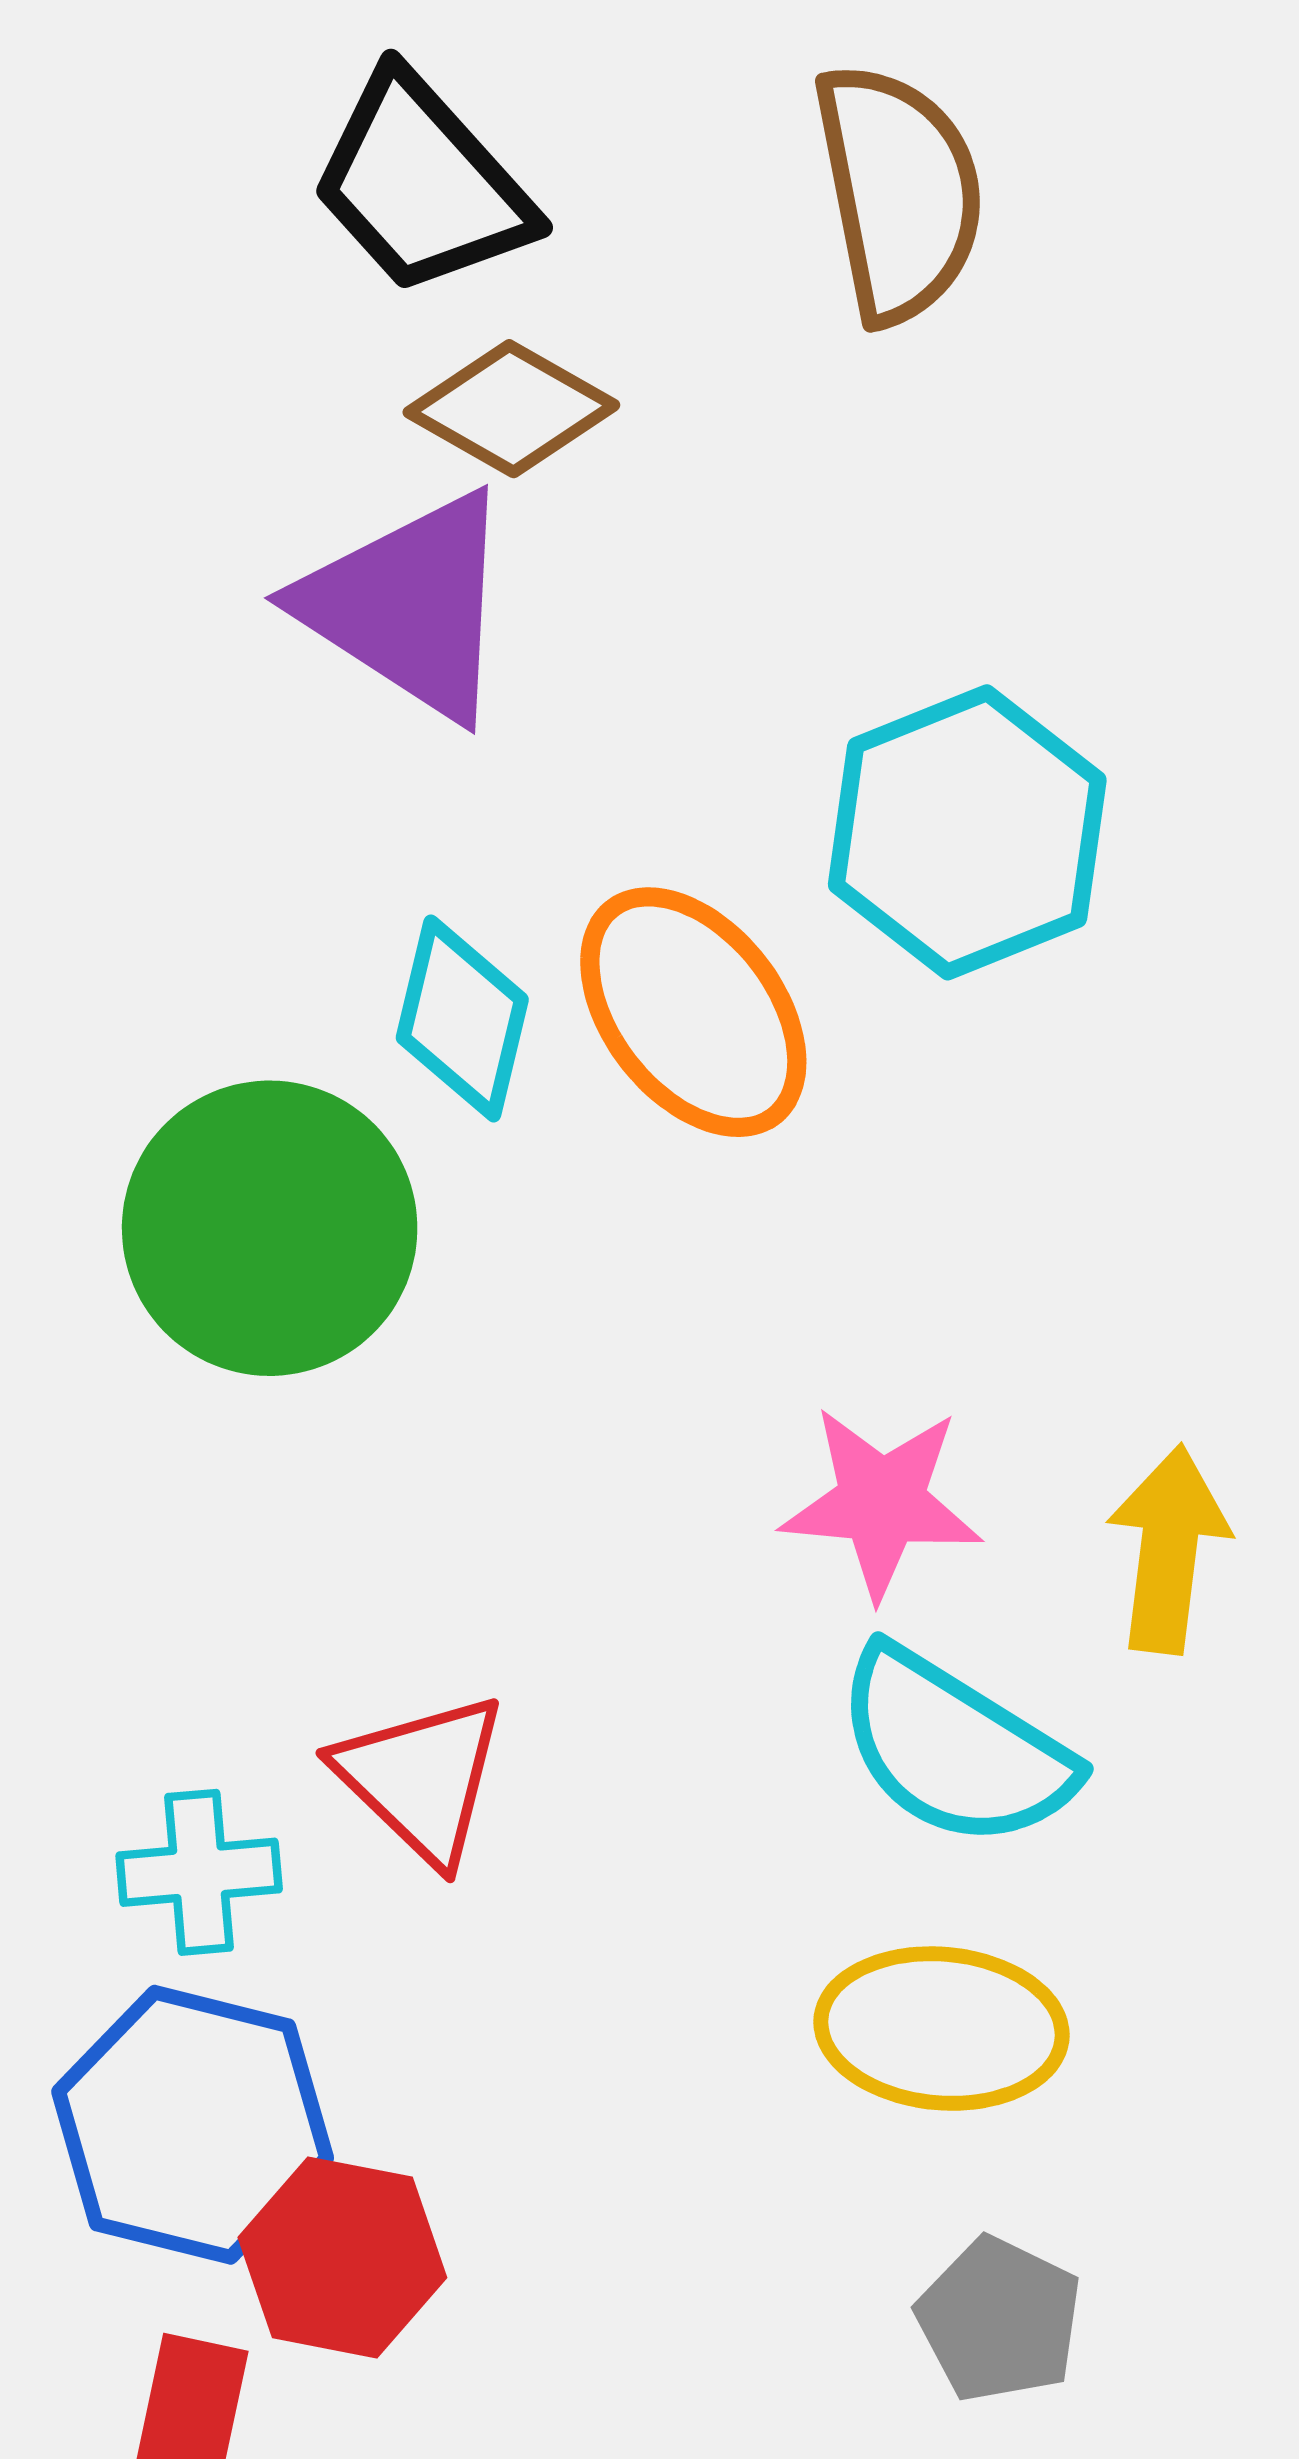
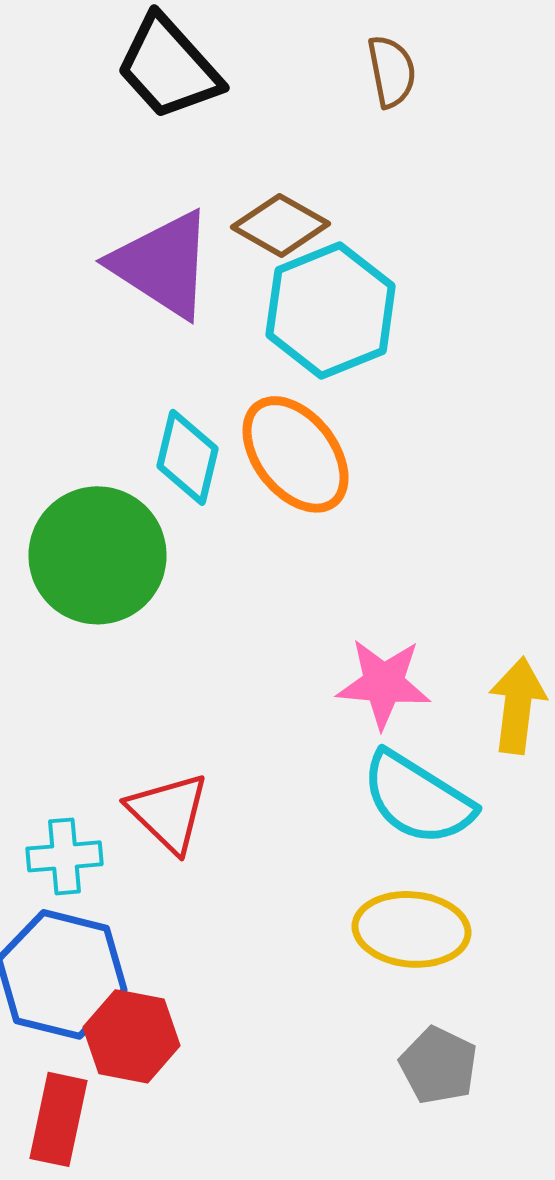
brown semicircle: (899, 193) -> (392, 71), size x0.6
brown diamond: (511, 409) -> (281, 225), moved
cyan hexagon: (967, 832) -> (331, 310), moved

